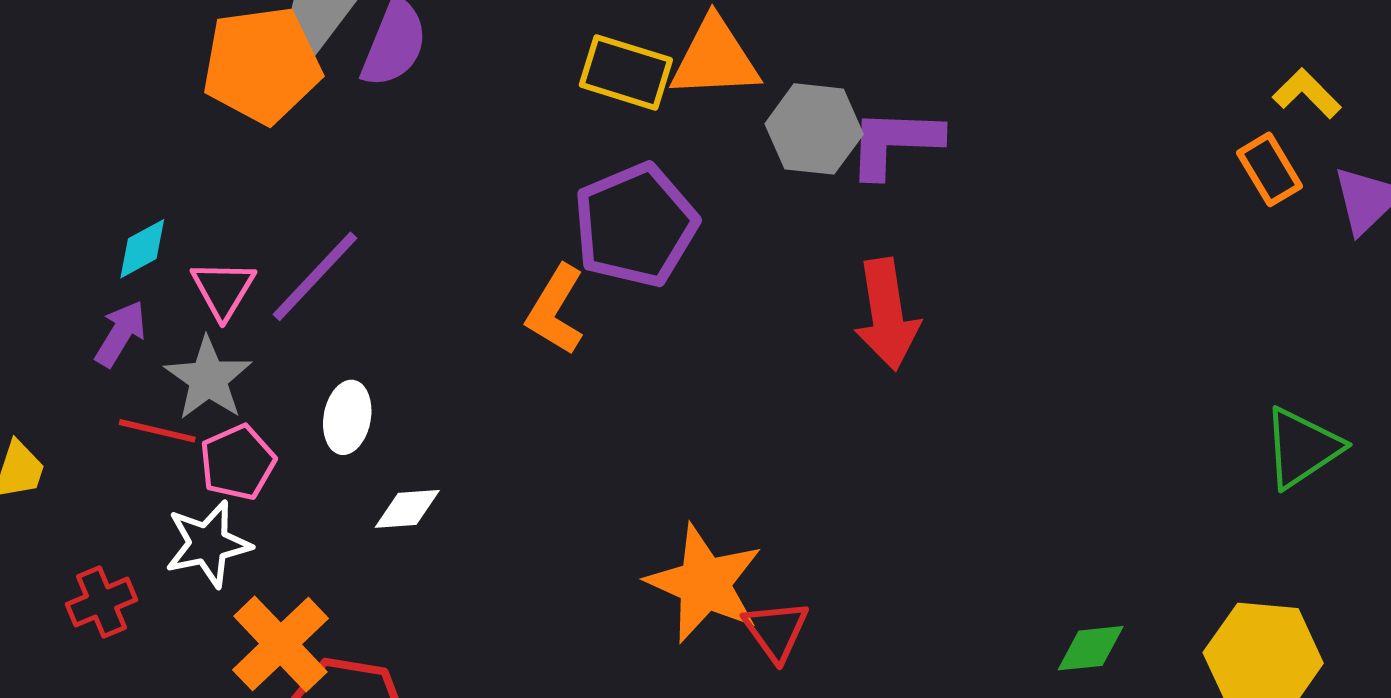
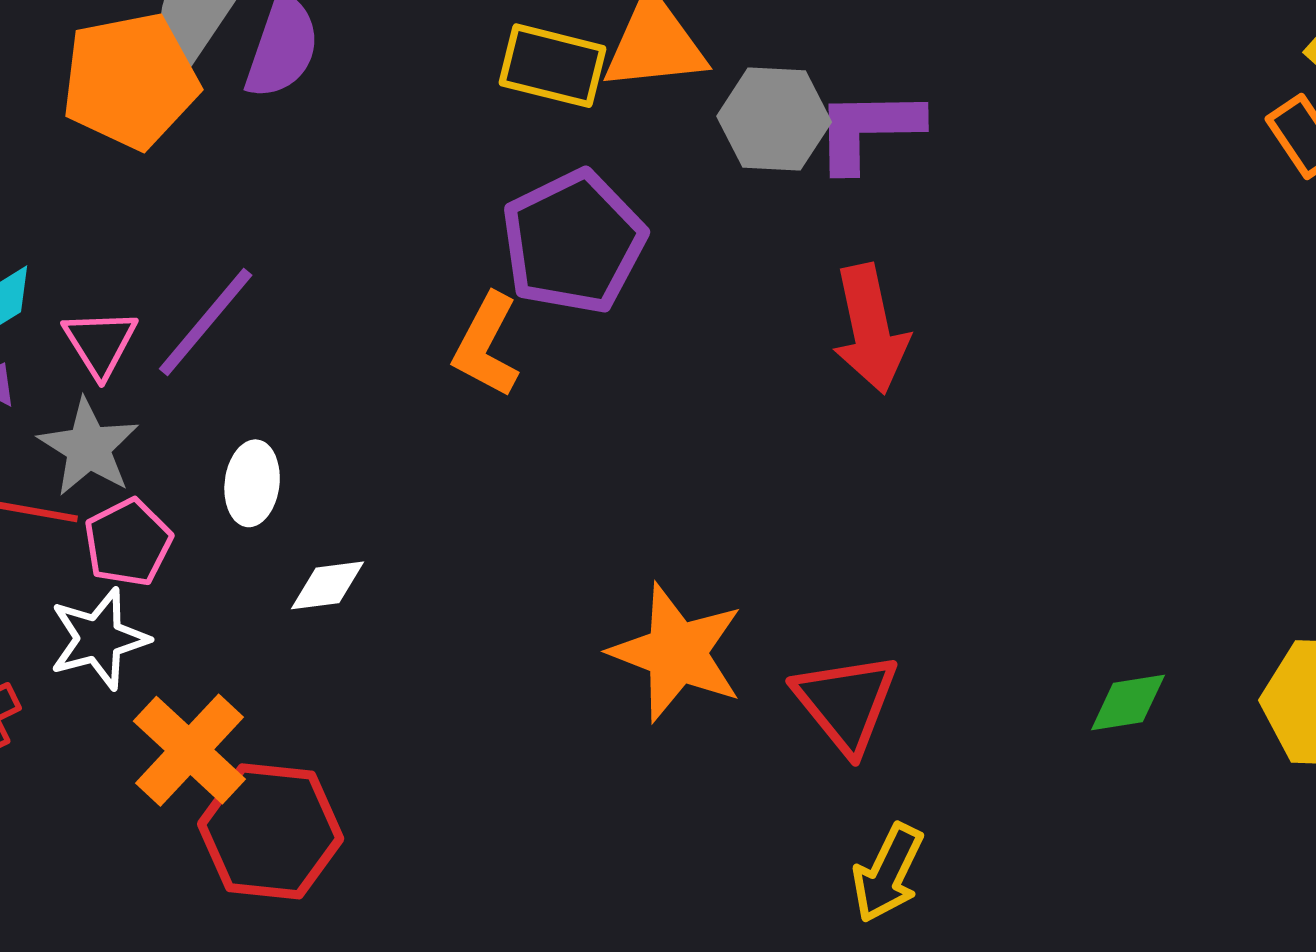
red triangle: (776, 631) -> (846, 703), moved, size x1.4

